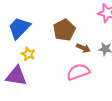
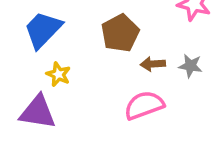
brown arrow: (83, 48) -> (153, 64), turned 152

